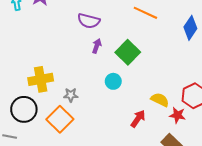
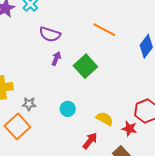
cyan circle: (113, 81) -> (68, 109), moved
yellow semicircle: (160, 100) -> (105, 119), moved
red arrow: (138, 119) -> (90, 141), moved

